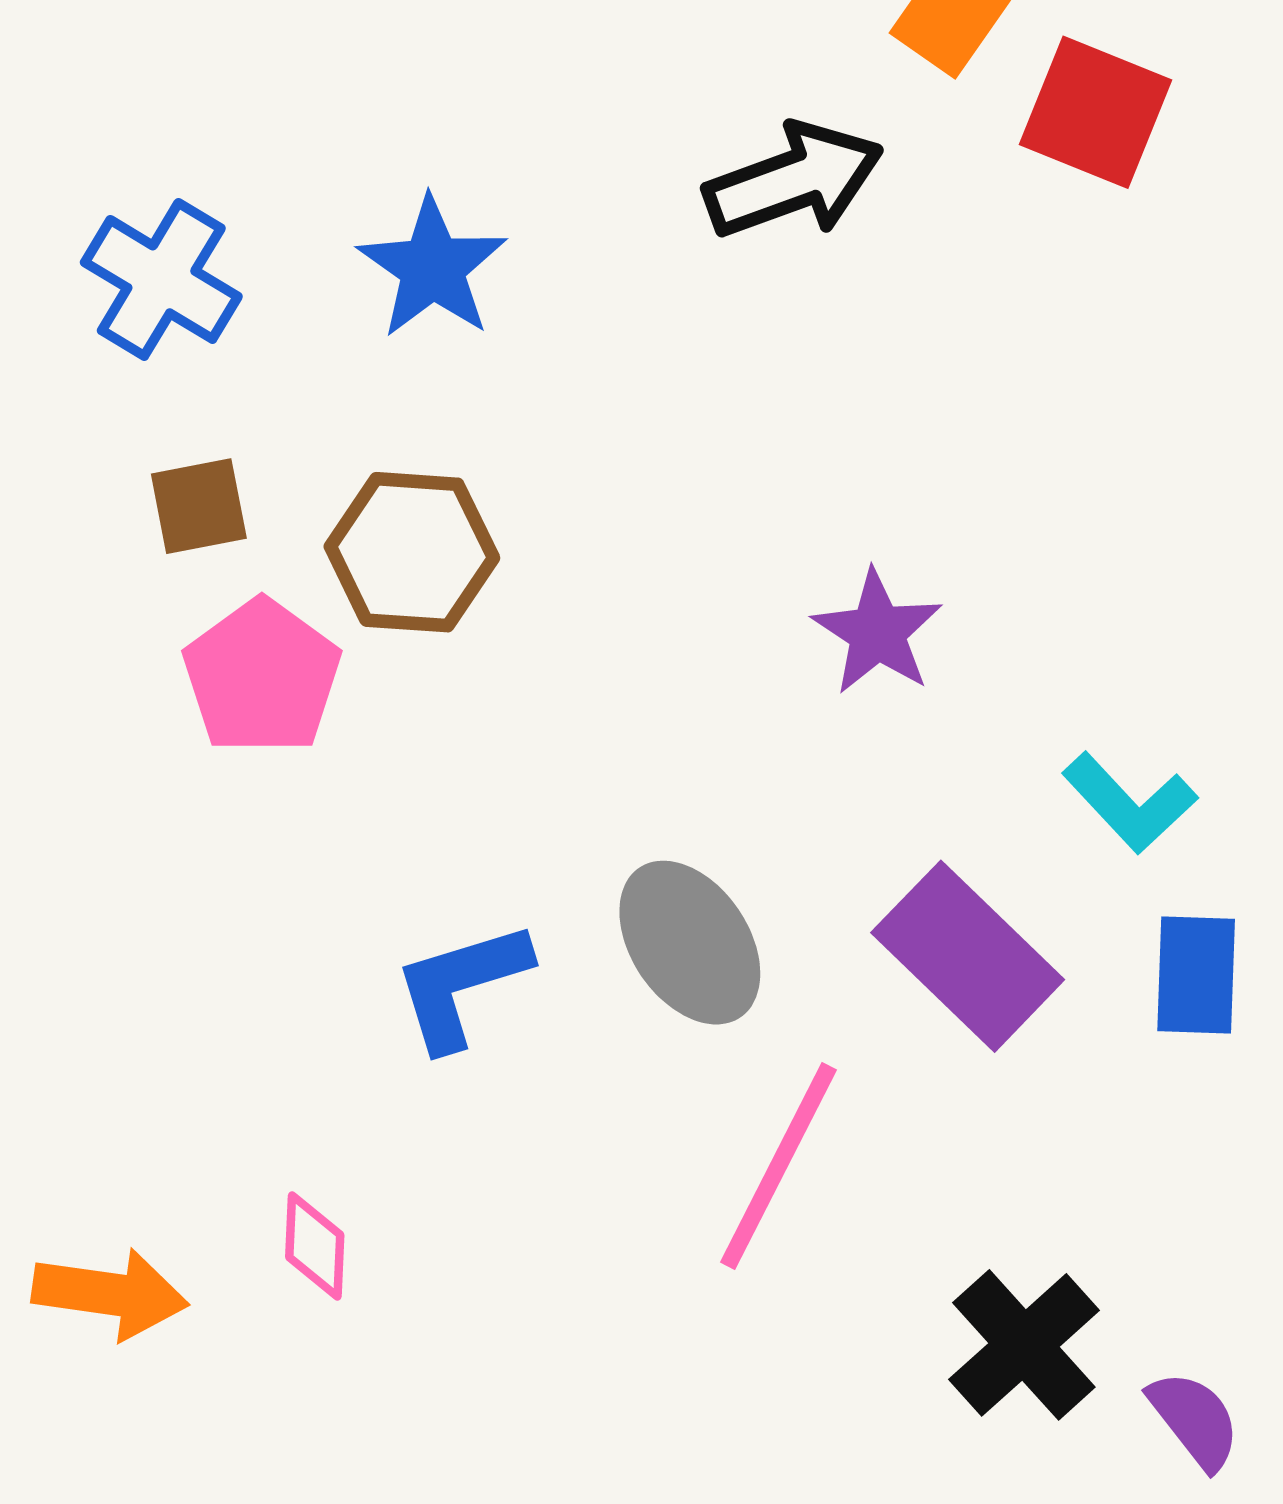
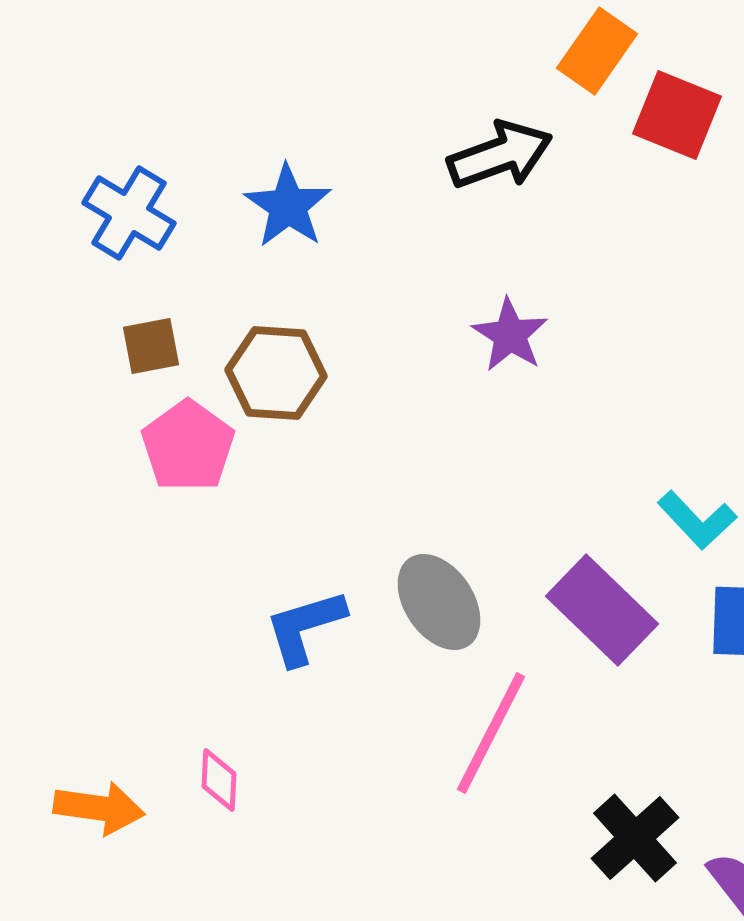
purple star: (877, 632) -> (510, 335), moved

